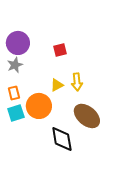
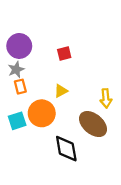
yellow arrow: (77, 82) -> (106, 98), moved
orange rectangle: (14, 93) -> (20, 87), moved

